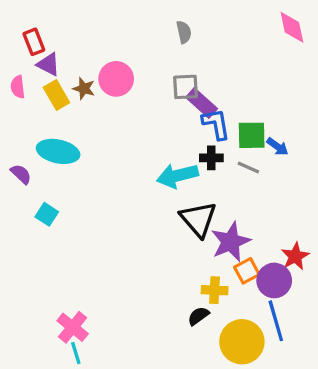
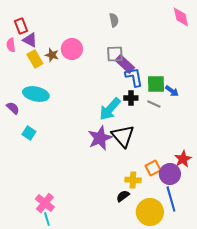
pink semicircle: (18, 87) -> (11, 45), moved
cyan arrow: (177, 176) -> (110, 109), turned -35
purple star: (231, 242) -> (100, 138), moved

